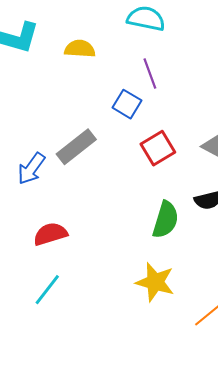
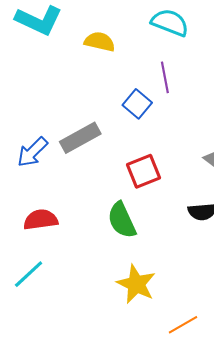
red square: (158, 148) -> (143, 171), moved
green semicircle: (165, 220) -> (122, 220), moved, turned 129

